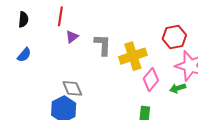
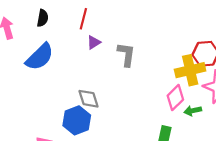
blue semicircle: (24, 55) -> (40, 57), size x1.8
yellow cross: (133, 56) -> (190, 70), moved
green arrow: (178, 88) -> (193, 111), moved

